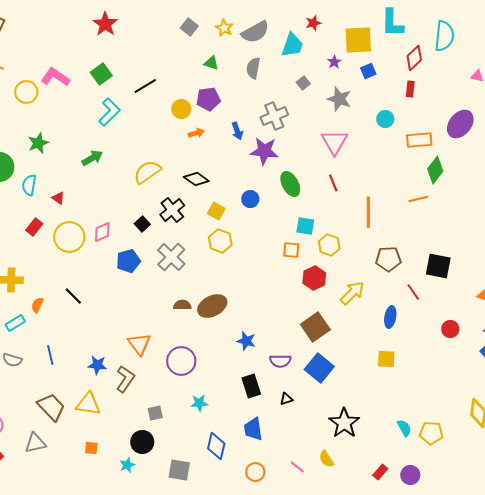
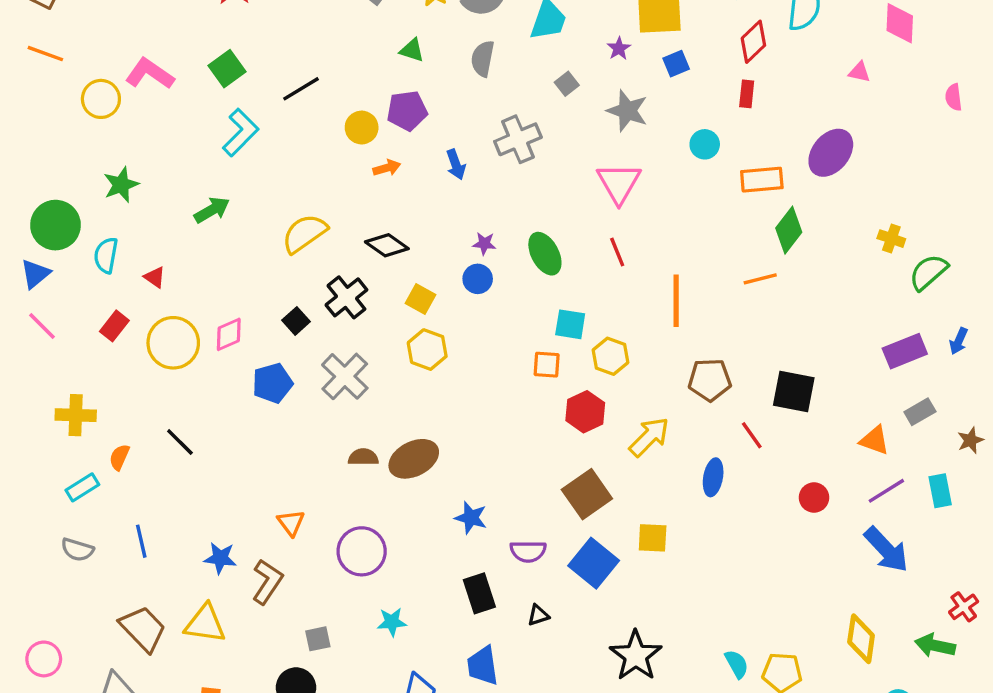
purple star: (264, 151) -> (484, 244), moved, size x0.5
orange triangle: (139, 344) -> (291, 523), size x0.7
yellow square: (386, 359) -> (653, 538), moved

